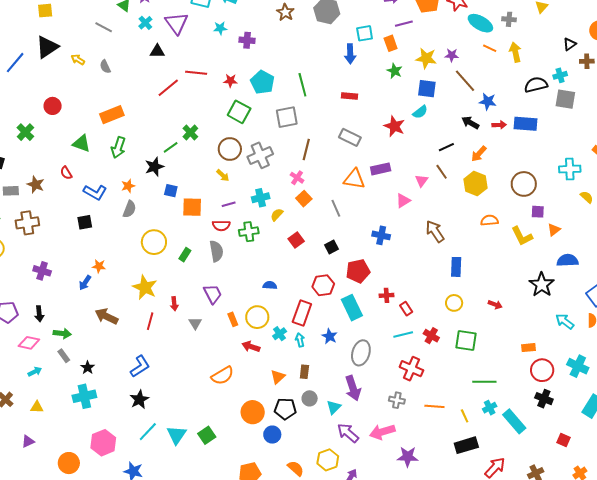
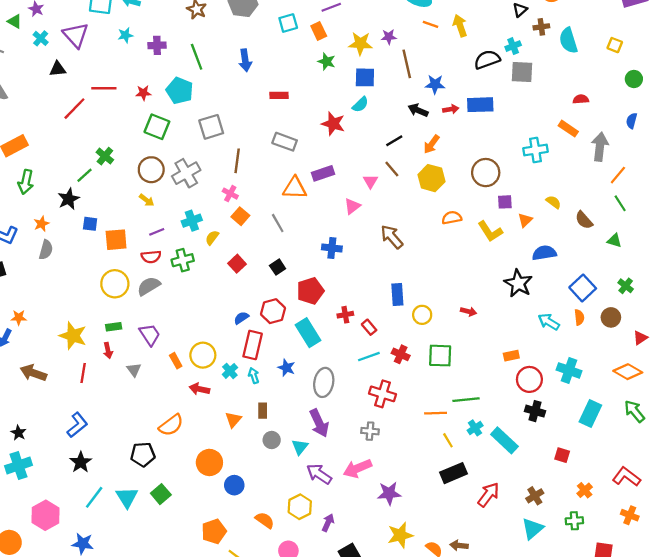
blue arrow: (350, 54) -> (245, 60), moved
brown line: (465, 81) -> (407, 64), turned 35
green line: (302, 85) -> (197, 57), moved
yellow semicircle: (587, 197) -> (553, 202), moved
yellow circle: (154, 242) -> (115, 284), moved
gray semicircle: (216, 251) -> (149, 286), turned -105
green rectangle: (185, 255) -> (114, 327), moved, turned 56
blue rectangle: (456, 267) -> (397, 294), moved
blue semicircle: (270, 285) -> (241, 318), moved, turned -32
orange line: (434, 406) -> (436, 413), moved
black pentagon: (285, 409) -> (143, 454), moved

